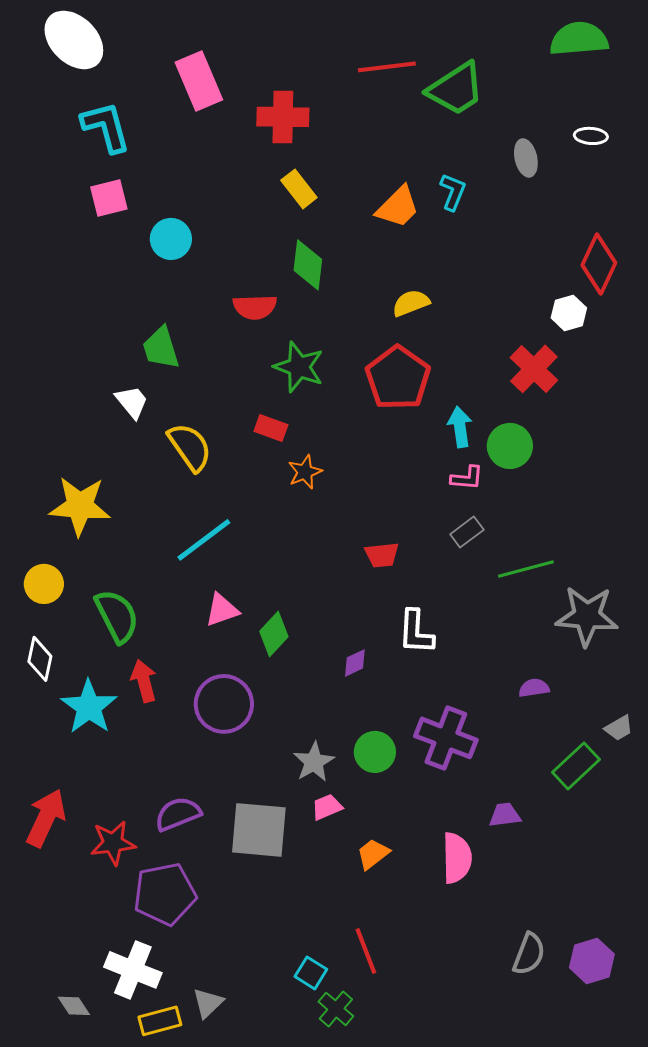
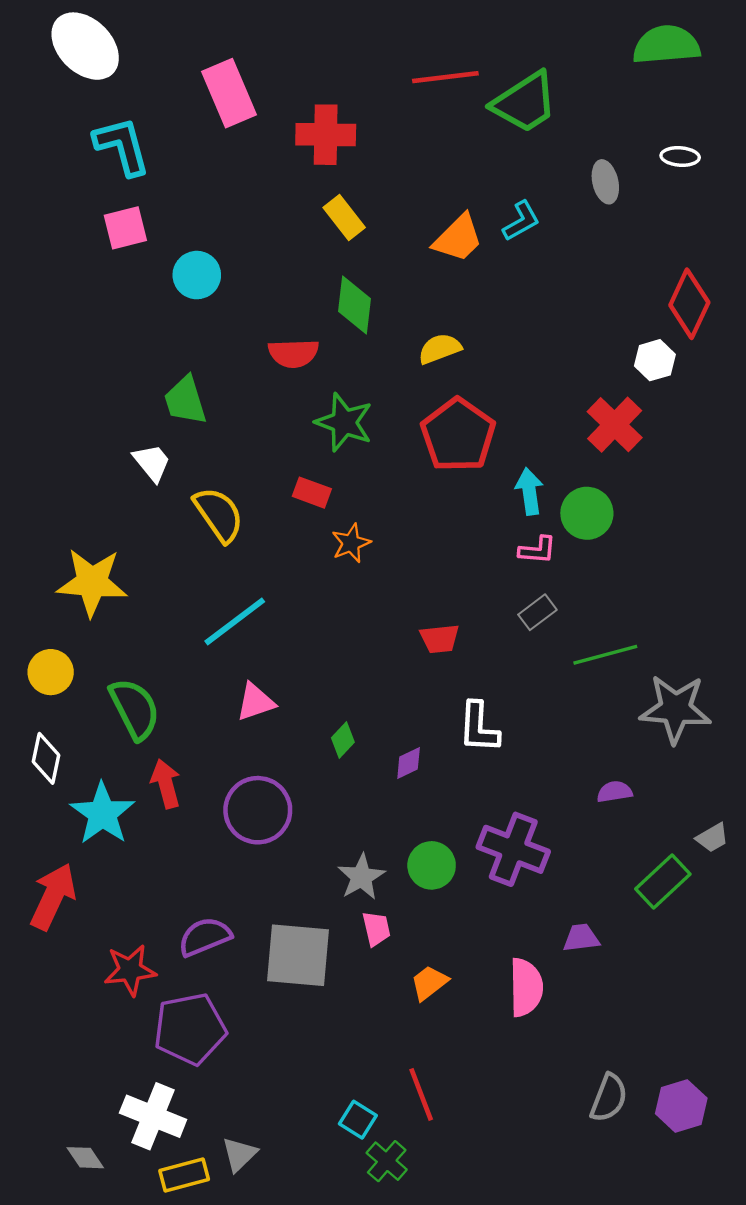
cyan L-shape: (453, 192) -> (521, 221), turned 39
yellow semicircle: (411, 303) -> (440, 349), moved
green diamond: (274, 634) -> (343, 740), moved, size x0.7
pink trapezoid: (327, 807) -> (376, 929), turned 100
red arrow: (46, 818) -> (53, 896), moved

